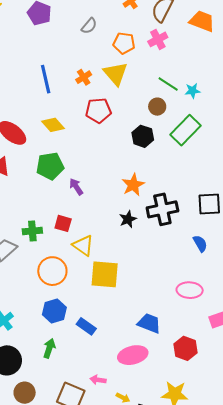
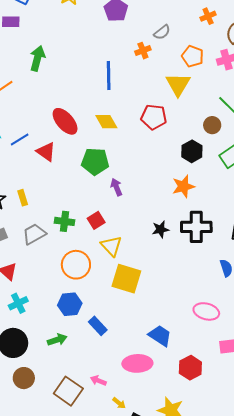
orange cross: (84, 77) -> (143, 51), moved
orange star: (133, 185) -> (183, 186), moved
red square: (63, 223) -> (96, 220), turned 30
green arrow: (49, 348) -> (57, 340), turned 42

